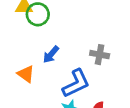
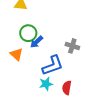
green circle: (38, 14) -> (28, 33), moved

